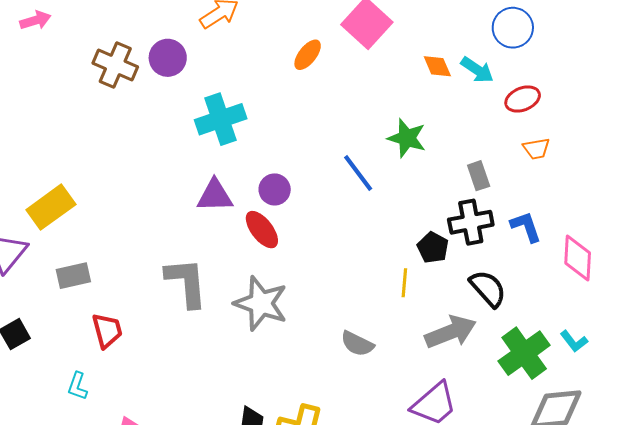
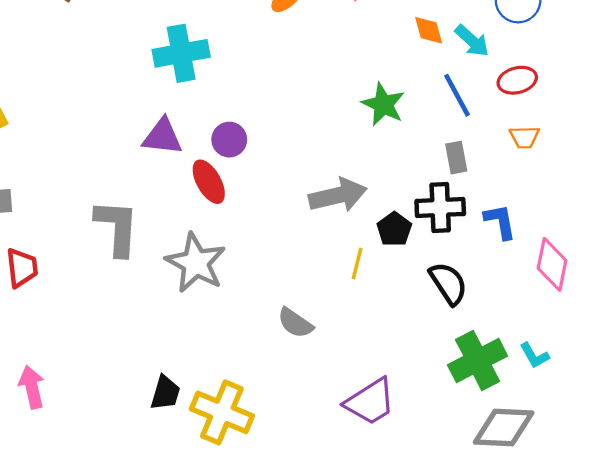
blue line: (358, 173) -> (457, 95), moved
gray arrow: (451, 332) -> (338, 195), moved

